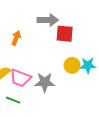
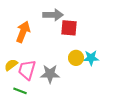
orange arrow: (16, 38) -> (23, 32), size x1.5
pink trapezoid: (20, 78) -> (27, 70), turned 85

